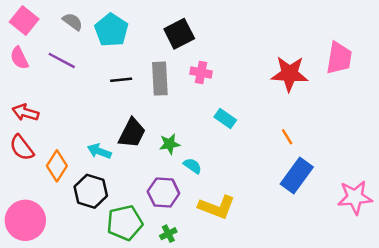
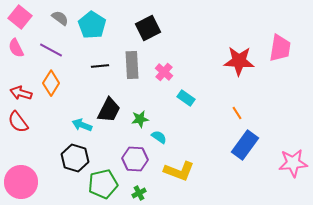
pink cross: (201, 73) -> (164, 72), moved, turned 30
orange diamond: (57, 166) -> (51, 83), moved

